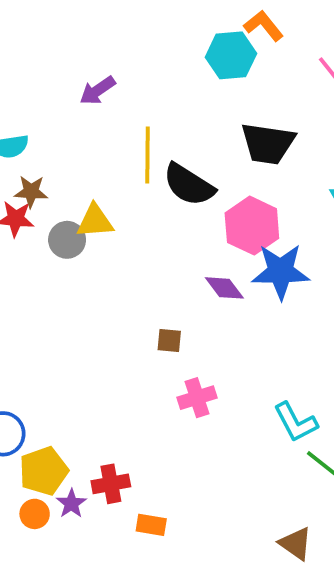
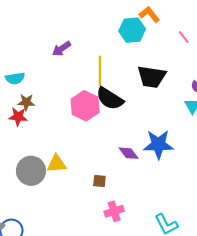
yellow line: (147, 155) -> (100, 71), moved
yellow triangle: (95, 221) -> (57, 164), moved
pink hexagon: (252, 226) -> (85, 106), moved
gray circle: (67, 240) -> (31, 171), moved, size x1.5

